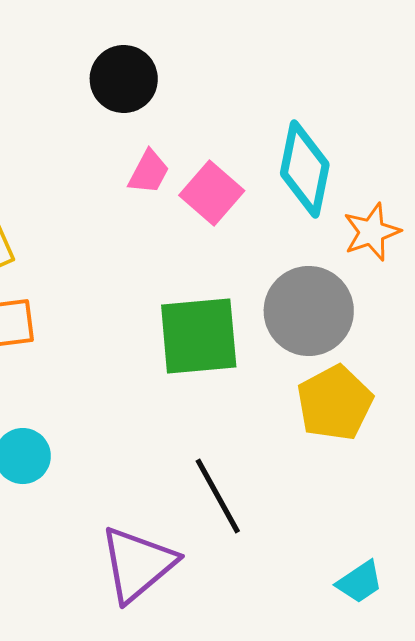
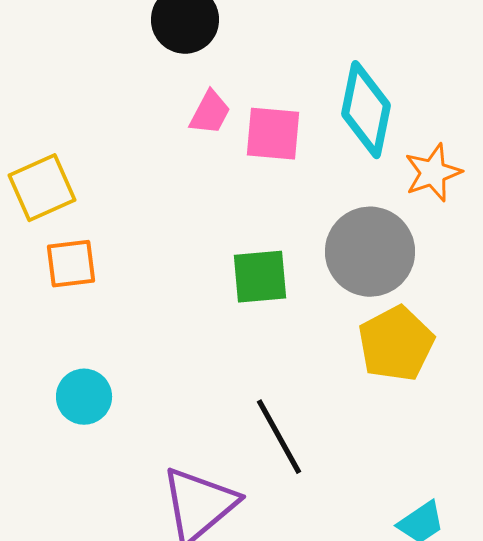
pink square: (212, 193) -> (273, 134), turned -36
green square: (199, 336) -> (260, 277), size x0.7

